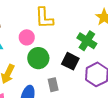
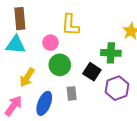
green cross: (87, 41) -> (111, 53), turned -36

